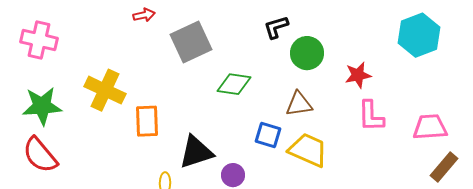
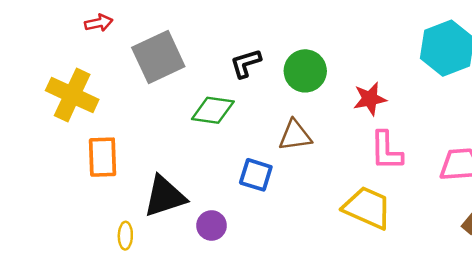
black L-shape: (276, 27) -> (246, 63), moved
yellow cross: (105, 90) -> (72, 95), moved
yellow trapezoid: (308, 150) -> (367, 208), moved

